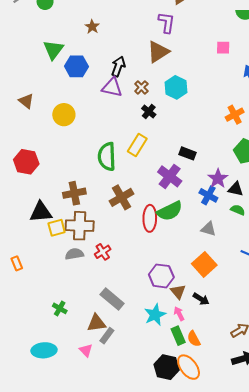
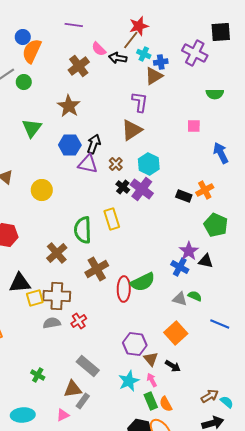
brown star: (92, 27) -> (69, 106), size x1.6
blue hexagon: (76, 66) -> (70, 145), moved
yellow rectangle: (137, 145) -> (112, 219), turned -50
black rectangle: (187, 153) -> (184, 196), moved
purple cross: (170, 176) -> (142, 189), moved
brown cross: (74, 193) -> (57, 253), moved, turned -30
green semicircle: (238, 210) -> (195, 296), moved
pink triangle: (86, 350) -> (63, 415), turned 48

